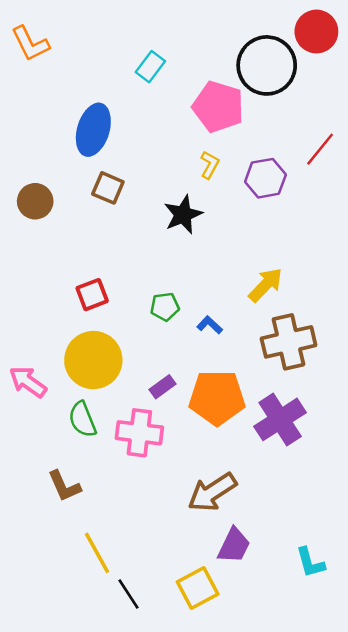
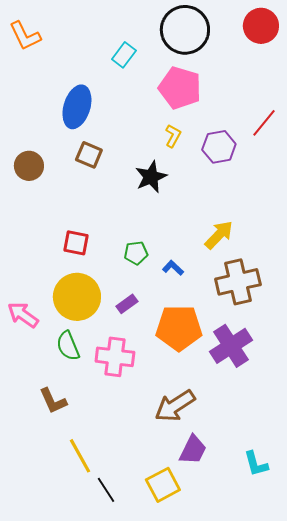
black circle: (267, 65) -> (185, 30), moved
red square: (92, 295) -> (76, 243), turned 32
purple rectangle: (162, 387) -> (127, 304), moved

